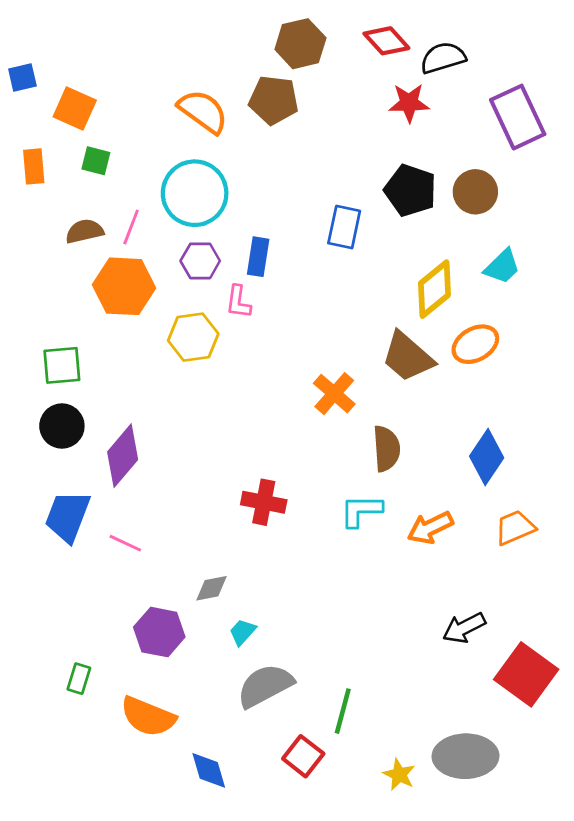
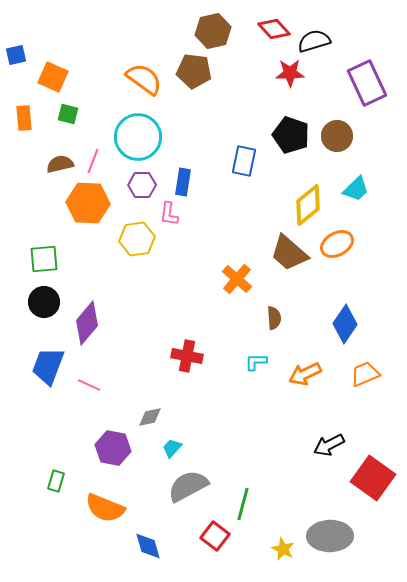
brown semicircle: (386, 449) -> (274, 318), size x0.7
cyan L-shape: (361, 511) -> (256, 362), size x0.7

